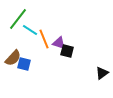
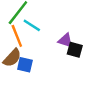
orange line: (44, 39) -> (17, 36), moved

